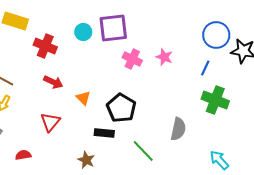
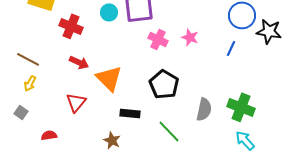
orange triangle: (83, 98) -> (109, 78), size x1.8
green cross: (215, 100) -> (241, 107), moved
black pentagon: (121, 108) -> (164, 84), moved

